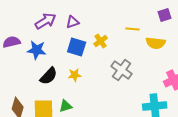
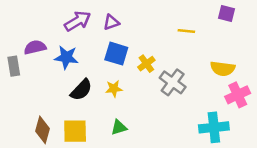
purple square: (165, 15) -> (226, 14), turned 32
yellow cross: (101, 41) -> (146, 64), moved
yellow semicircle: (156, 43) -> (223, 69), moved
green triangle: (66, 106) -> (119, 127), moved

